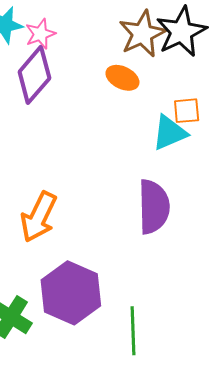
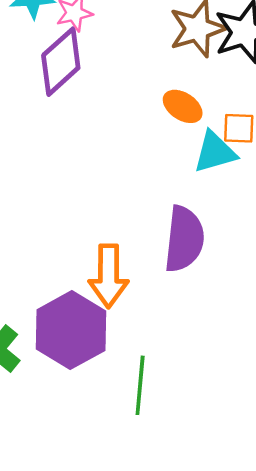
orange ellipse: (122, 78) -> (183, 106), moved
orange arrow: (39, 217) -> (109, 276), moved, turned -33

